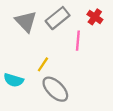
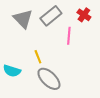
yellow line: (43, 64) -> (38, 57), turned -56

